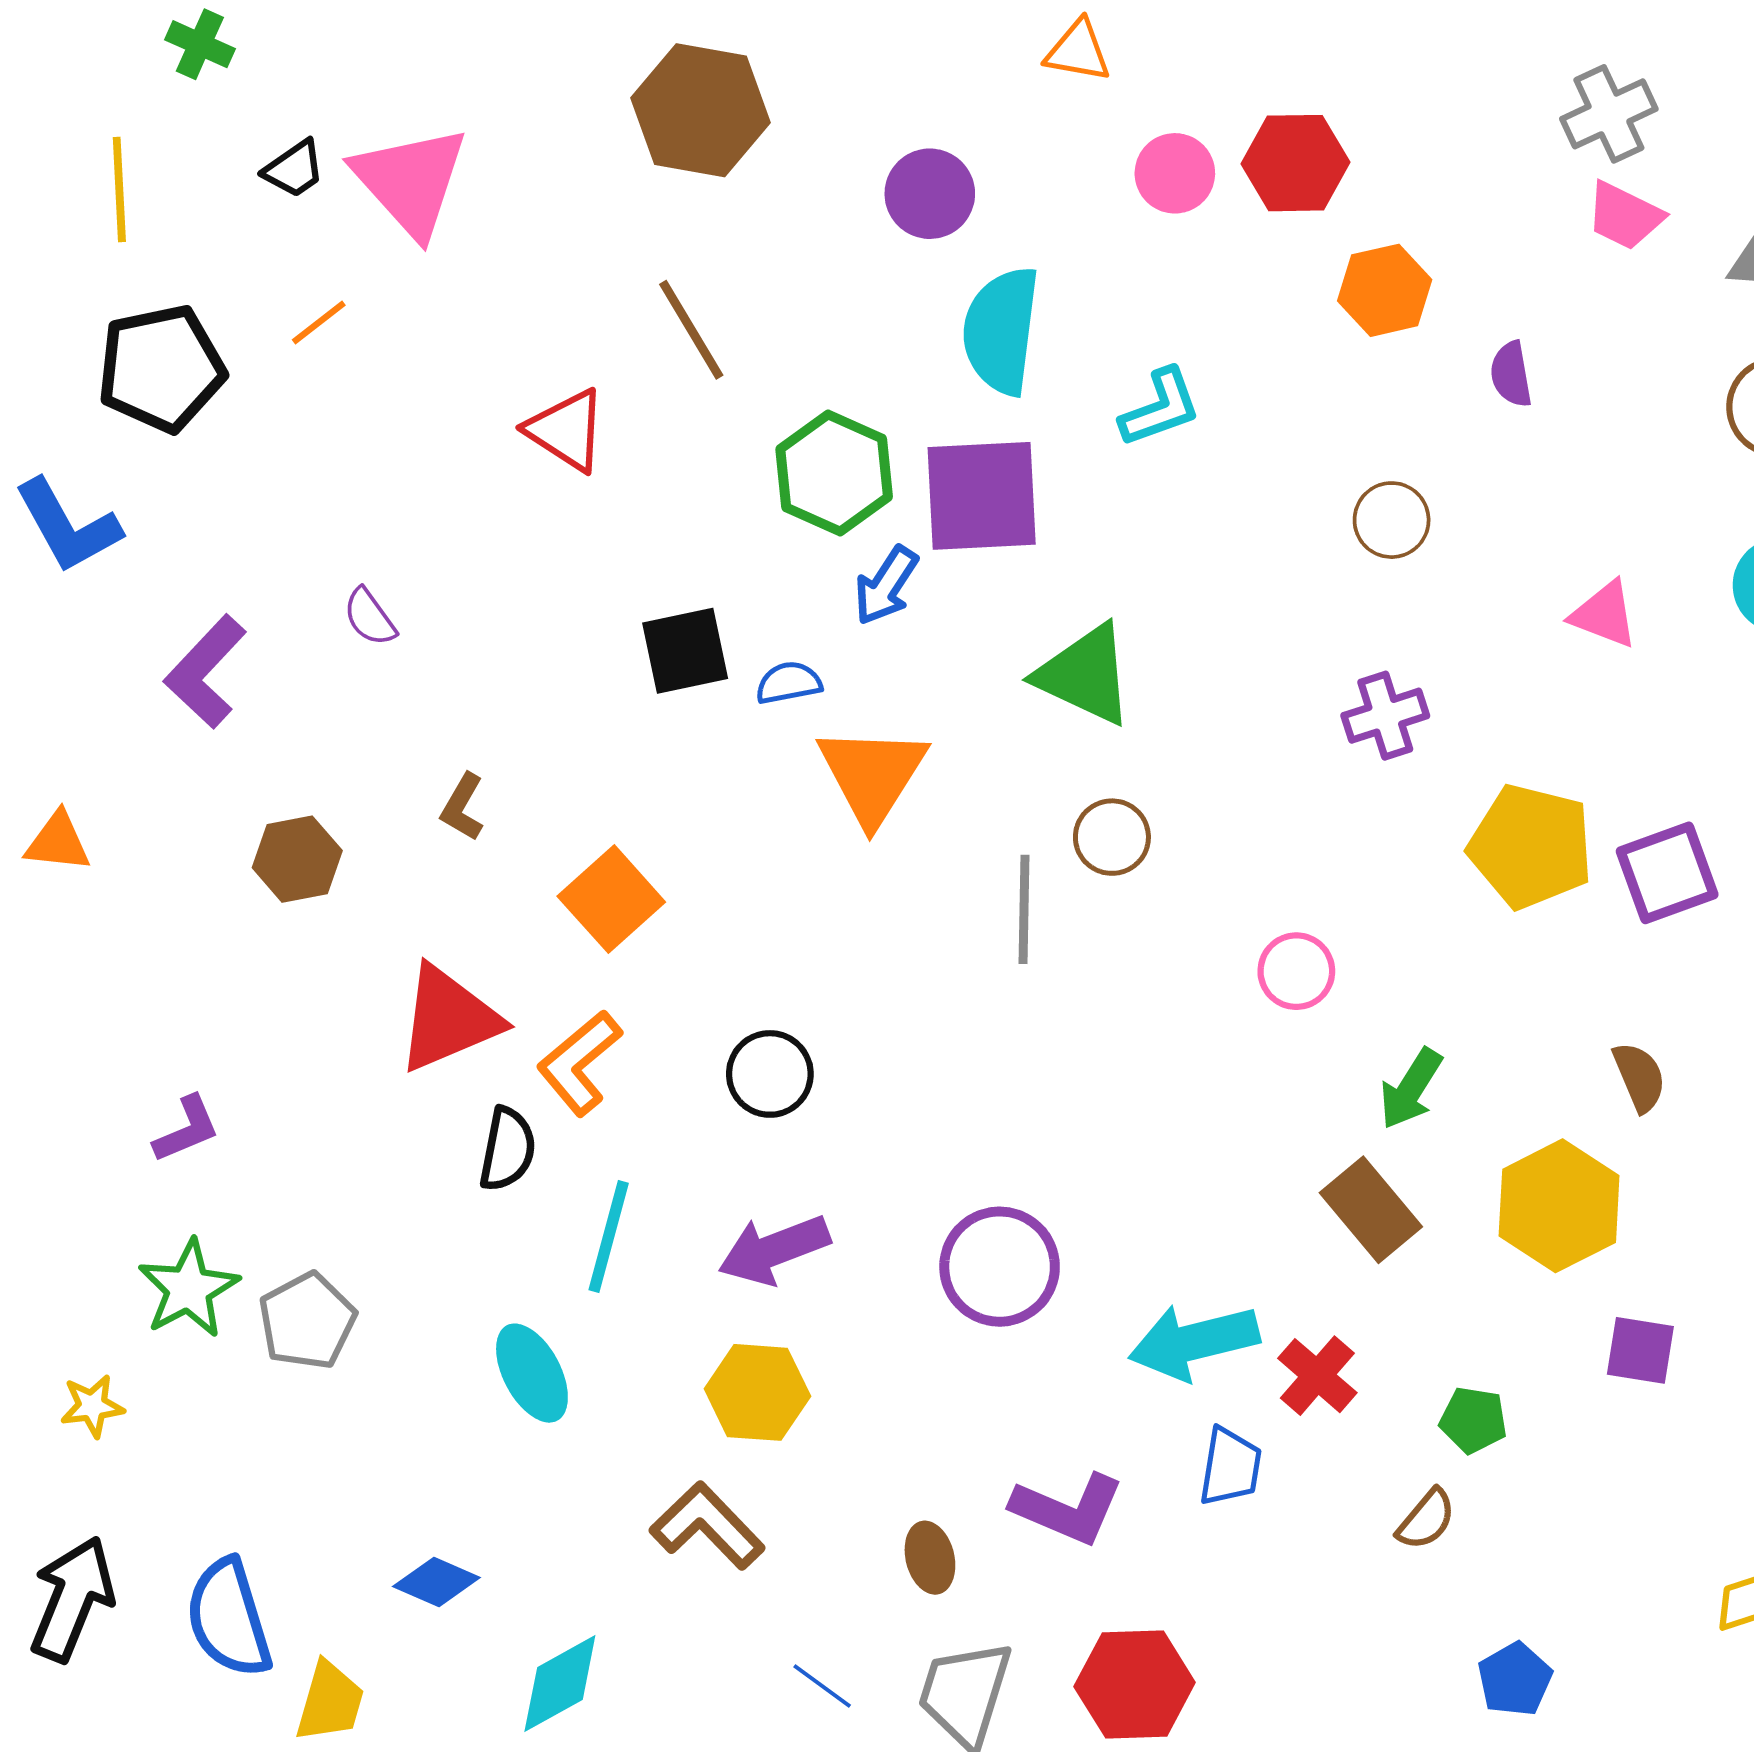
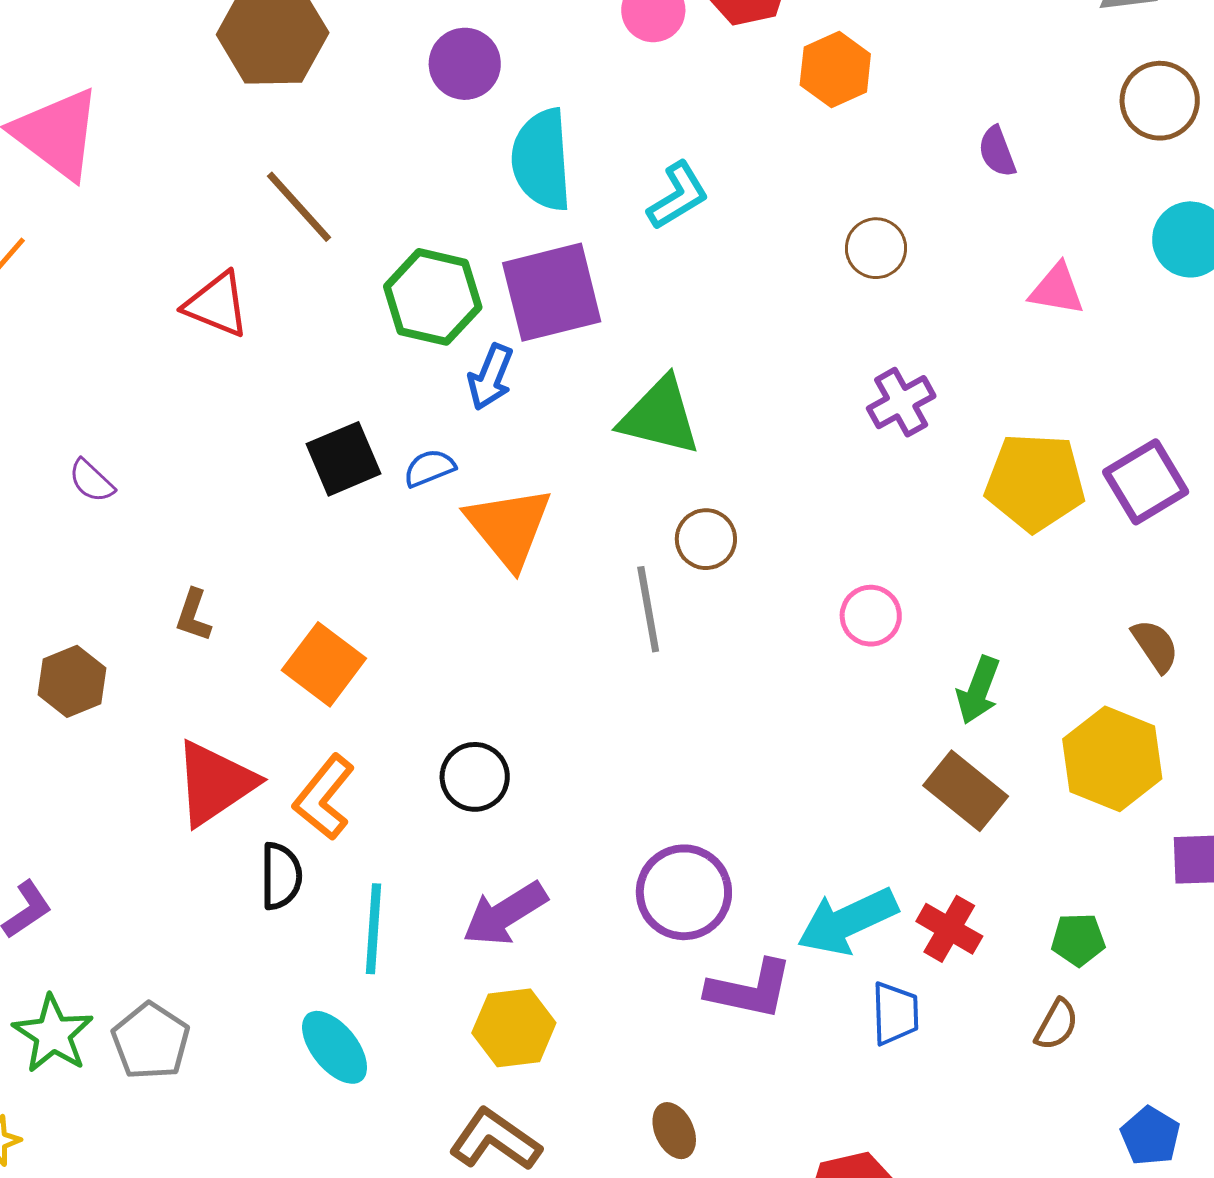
purple semicircle: (1511, 374) -> (997, 152), moved
purple L-shape: (1068, 1509) -> (750, 989), moved

